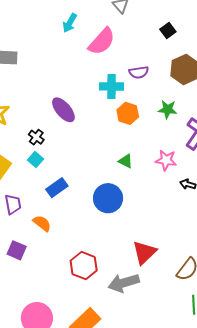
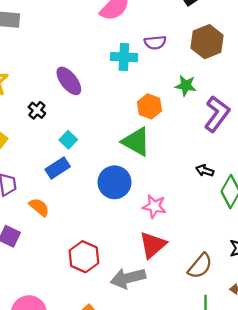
orange hexagon: (128, 113) -> (149, 106), moved
cyan square: (35, 160) -> (68, 140), moved
pink star: (166, 160) -> (154, 206), moved
green triangle: (126, 161) -> (136, 142), size x1.8

